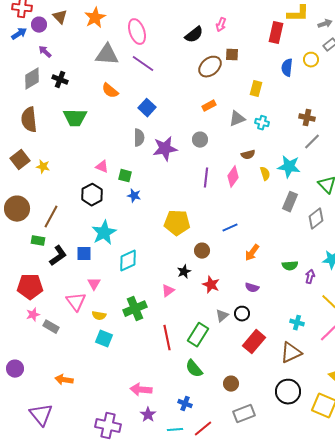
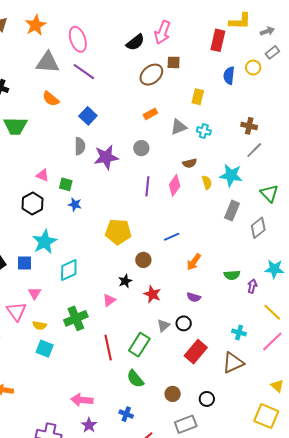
pink arrow: (221, 25) -> (162, 32), size x1.6
black circle: (288, 392) -> (207, 399), moved, size x0.6

